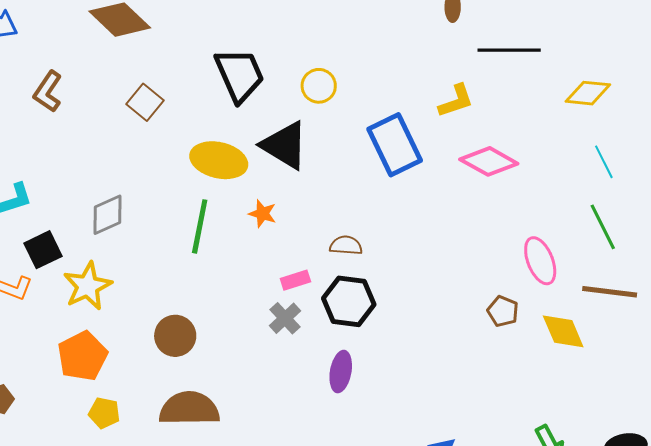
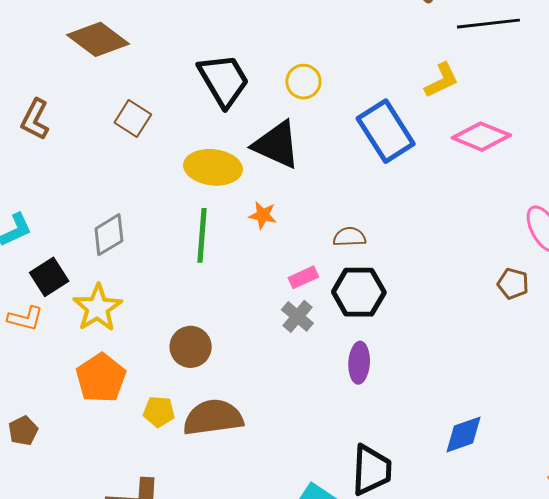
yellow pentagon: (104, 413) -> (159, 412), moved

